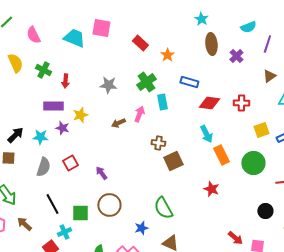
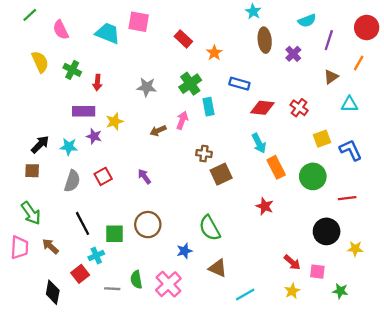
red cross: (241, 103) -> (299, 108), turned 35
purple arrow: (101, 173) -> (144, 176), moved
black circle: (265, 211) -> (327, 231), size x1.5

